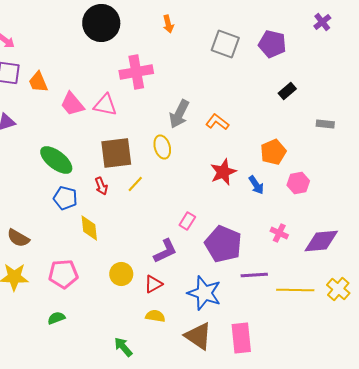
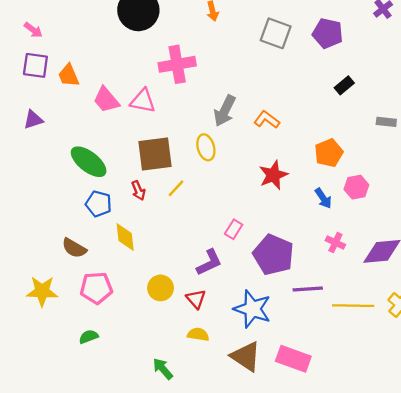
blue arrow: (256, 185) -> (323, 198), moved
brown semicircle: (18, 238) -> (74, 248), moved
red triangle: (153, 284) -> (196, 299), turned -42
pink rectangle: (241, 338) -> (293, 359), turned -64

